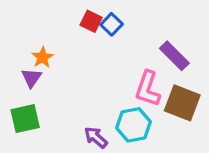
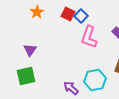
orange star: (42, 57) -> (37, 12), moved
pink L-shape: (148, 89) -> (89, 37), moved

